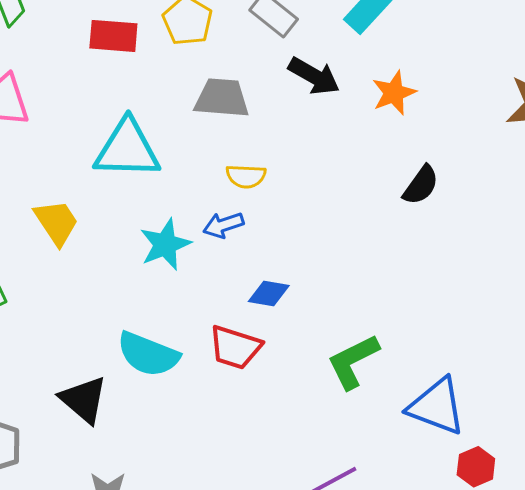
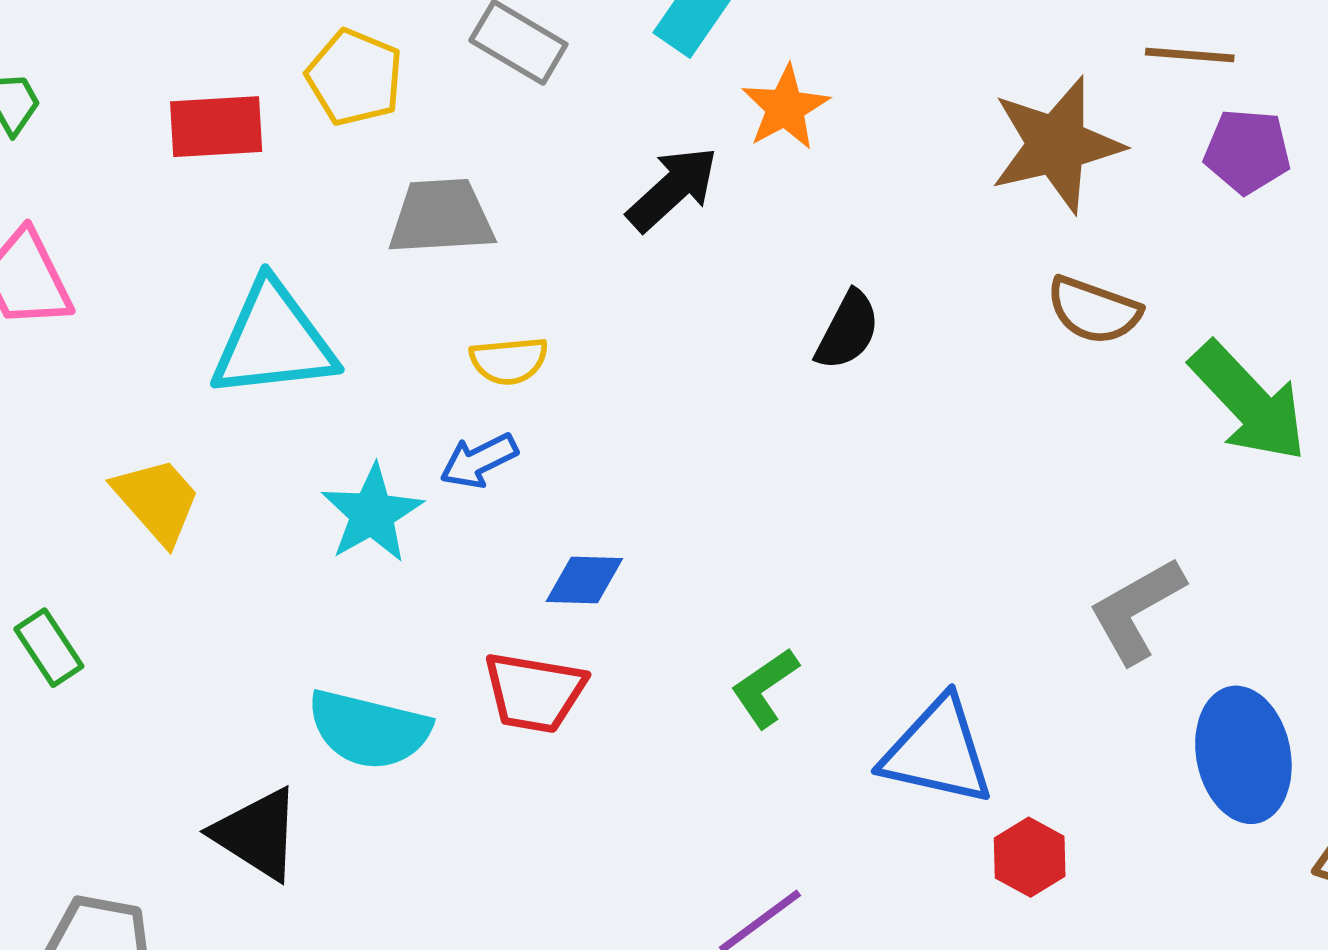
black arrow: (314, 76) -> (673, 189), moved, turned -64
orange star: (394, 93) -> (785, 107), moved
green L-shape: (353, 361) -> (765, 688), size x0.7

